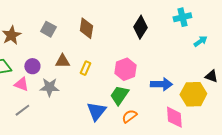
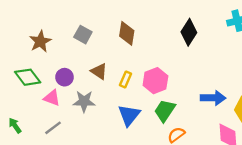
brown triangle: (62, 61) -> (99, 71), turned 35
pink hexagon: (125, 69) -> (155, 81), moved
blue triangle: (96, 111) -> (129, 115), moved

